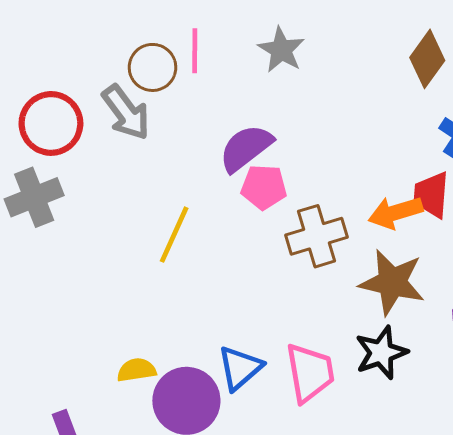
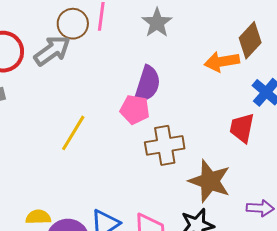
gray arrow: (126, 112) -> (52, 51), turned -96
purple semicircle: (246, 148) -> (147, 84), moved, turned 138
orange arrow: (395, 213) -> (222, 62), moved

